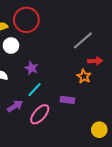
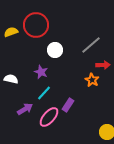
white circle: (11, 46) -> (55, 50), moved
purple rectangle: (67, 100) -> (68, 105), moved, turned -64

